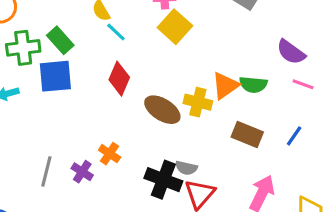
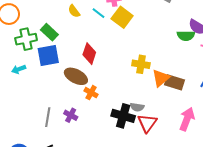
cyan line: (116, 32) -> (98, 13), moved
green semicircle: (253, 85) -> (186, 36), moved
orange triangle: (225, 86) -> (161, 78), moved
brown ellipse: (162, 110) -> (76, 76), moved
orange cross: (110, 154) -> (91, 93), moved

